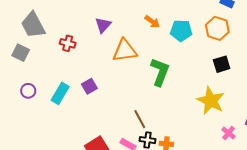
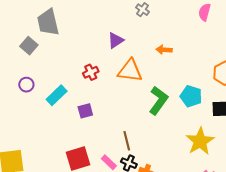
orange arrow: (152, 21) -> (164, 50), turned 133
cyan pentagon: (181, 31) -> (191, 96), moved
red cross: (68, 43) -> (91, 72), moved, turned 35
purple square: (89, 86) -> (85, 111), moved

